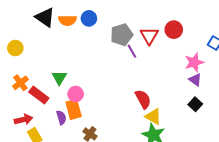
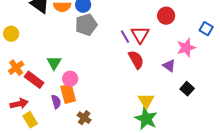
gray pentagon: (122, 35) -> (86, 25), moved
red triangle: (149, 36) -> (140, 35), moved
purple triangle: (195, 80) -> (169, 66), moved
red semicircle: (143, 99) -> (136, 60), moved
yellow triangle: (153, 116) -> (146, 101), turned 30

